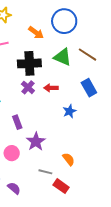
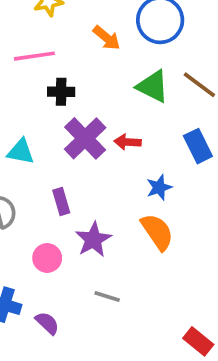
black cross: (29, 63) -> (61, 92), moved, size x0.6
purple cross: (28, 87) -> (85, 138), size x1.6
orange semicircle: (69, 159) -> (157, 232), moved, size x1.5
red rectangle: (61, 186) -> (198, 341), moved

